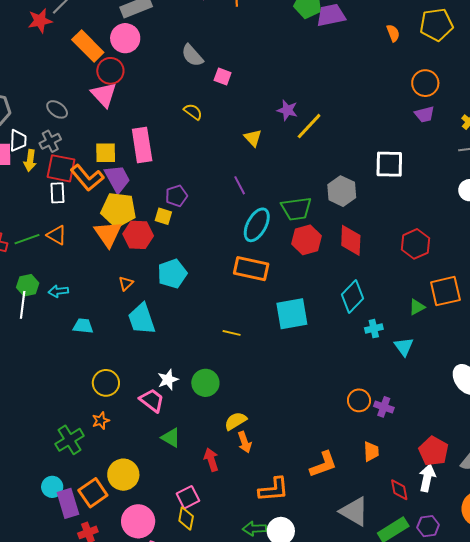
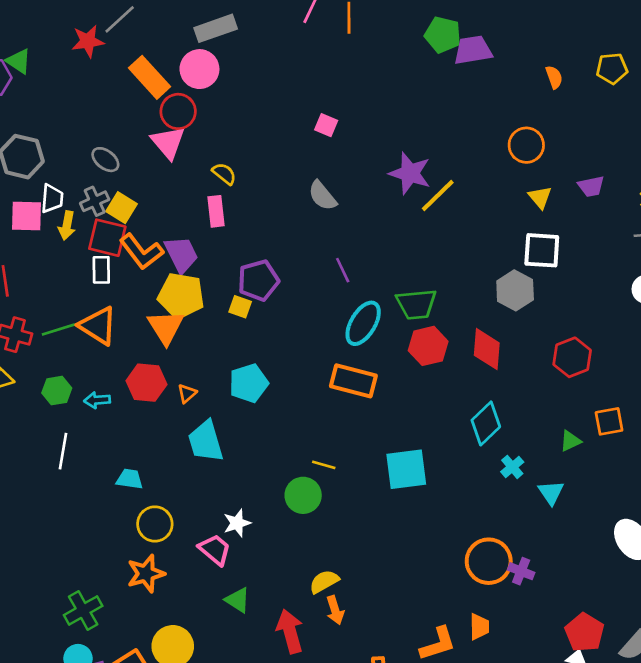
yellow pentagon: (436, 25) -> (612, 68), size x0.7
gray semicircle: (192, 55) -> (322, 196), moved
orange circle: (425, 83) -> (526, 145), moved
purple star: (287, 110) -> (410, 173), size x1.5
yellow semicircle: (193, 112) -> (224, 174), moved
yellow triangle: (253, 138) -> (540, 197), moved
pink rectangle: (142, 145) -> (216, 211), size x0.7
yellow square: (106, 153) -> (121, 208), moved, turned 30
gray hexagon: (342, 191) -> (515, 290), moved
purple pentagon: (176, 196) -> (258, 280), size x1.4
orange triangle: (57, 235) -> (98, 326), size x1.5
red hexagon: (138, 235) -> (146, 383), moved
orange square: (445, 291) -> (609, 421), size x0.7
white line: (23, 305) -> (63, 451), moved
cyan square: (292, 314) -> (406, 469), moved
cyan trapezoid: (83, 326) -> (130, 479), moved
cyan cross: (374, 329) -> (512, 467), turned -30
green circle: (205, 383) -> (303, 495), moved
orange circle: (359, 400) -> (489, 561), size x1.5
orange star: (101, 421) -> (146, 574), size x1.6
green cross: (70, 440) -> (83, 610), moved
orange trapezoid: (371, 451) -> (479, 627), moved
red arrow: (211, 460) -> (290, 631), size x1.4

